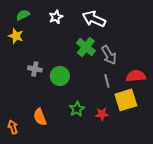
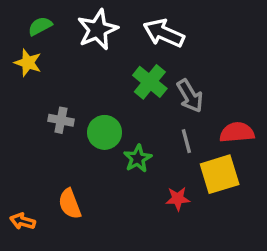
white star: (56, 17) -> (98, 30), size x1.6
green star: (77, 109) -> (138, 159), moved
orange arrow: (13, 127) -> (23, 221), turned -56

